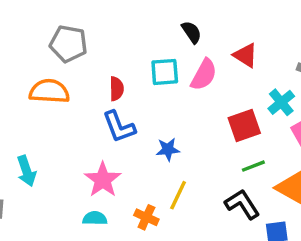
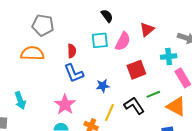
black semicircle: (192, 32) -> (107, 16), moved
red triangle: (245, 55) -> (147, 29), turned 49
cyan cross: (281, 102) -> (169, 57), turned 35
red square: (244, 126) -> (136, 70), moved
black L-shape: (242, 204) -> (134, 106), moved

